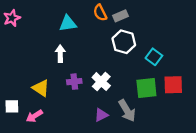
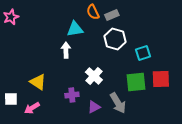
cyan triangle: (68, 23) -> (75, 29), moved
white arrow: (60, 54) -> (66, 50), moved
cyan square: (154, 57) -> (143, 53), turned 35
purple cross: (74, 82) -> (72, 95), moved

